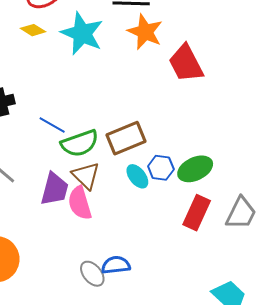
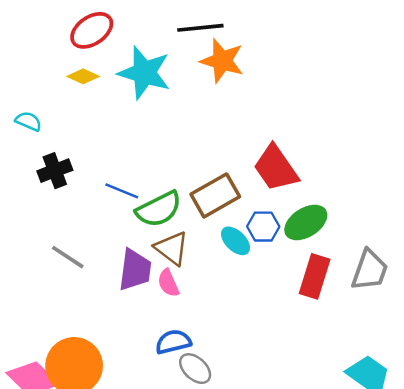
red trapezoid: (186, 63) -> (276, 168), moved
pink semicircle: (80, 203) -> (168, 283), size x0.7
blue semicircle: (116, 265) -> (173, 342), moved

